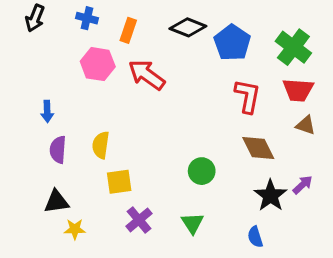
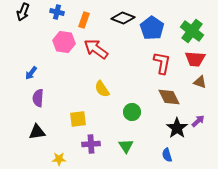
blue arrow: (47, 111) -> (31, 73), turned 40
yellow semicircle: (101, 145) -> (102, 89), moved, turned -42
purple cross: (139, 220) -> (91, 144), turned 36
yellow star: (75, 229) -> (59, 159), moved

